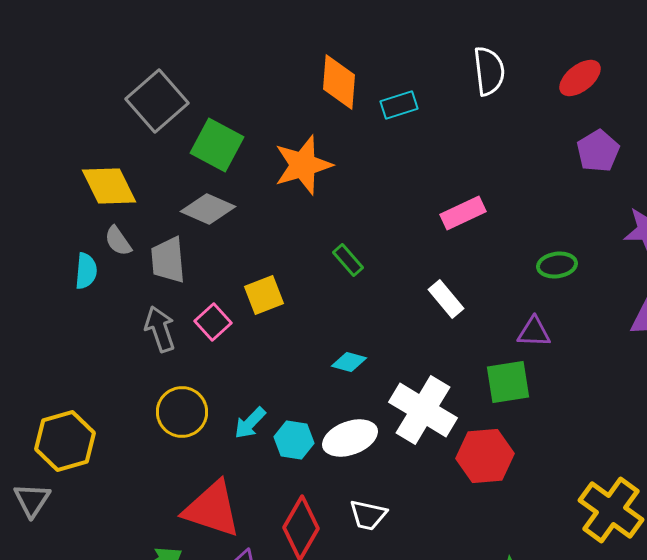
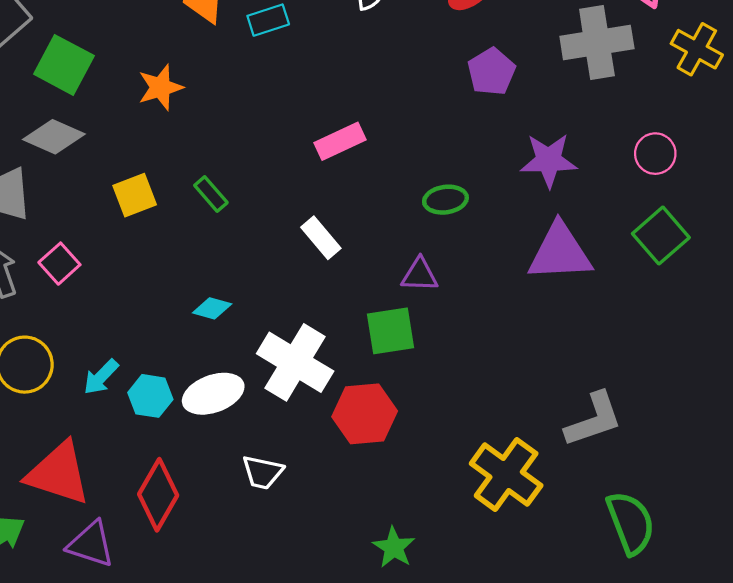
orange star: (303, 165) -> (160, 87), size x0.7
yellow square: (264, 295) -> (135, 195), moved
white trapezoid: (368, 515) -> (263, 472), moved

